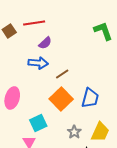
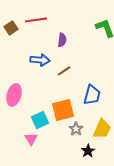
purple semicircle: (45, 43) -> (62, 40), moved, turned -40
orange square: (61, 99) -> (63, 110), moved, turned 30

